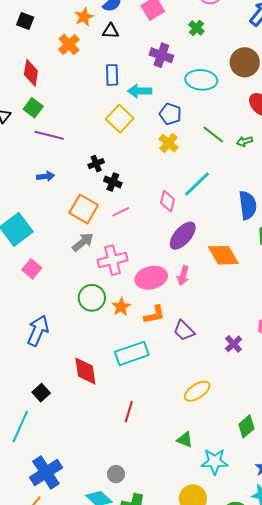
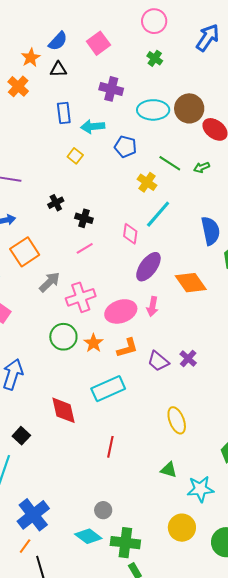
green cross: (196, 28) -> (155, 58), moved
brown circle: (245, 62) -> (189, 108), moved
yellow square: (120, 119) -> (75, 156), size x0.6
yellow cross: (168, 143) -> (147, 182), moved
black cross: (113, 182) -> (84, 218), moved
orange square: (84, 209) -> (25, 252), moved, turned 32
purple cross: (234, 344) -> (188, 359), moved
yellow ellipse: (197, 391) -> (177, 420), turned -72

